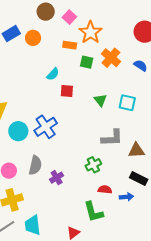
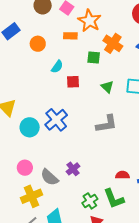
orange circle: (33, 38) -> (38, 44), moved
green square: (87, 62) -> (94, 58), moved
gray L-shape: (112, 138) -> (106, 124), moved
gray semicircle: (35, 165) -> (49, 177), moved, turned 126
green cross: (93, 165) -> (90, 201), moved

